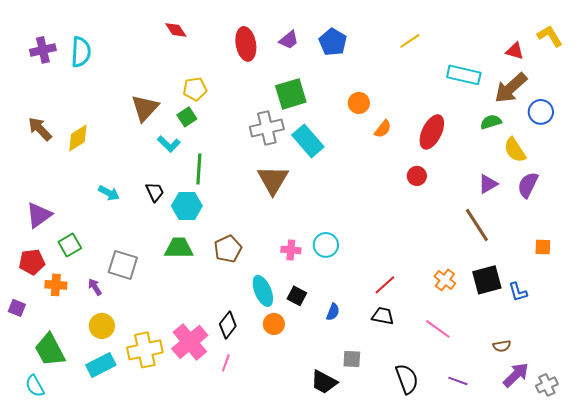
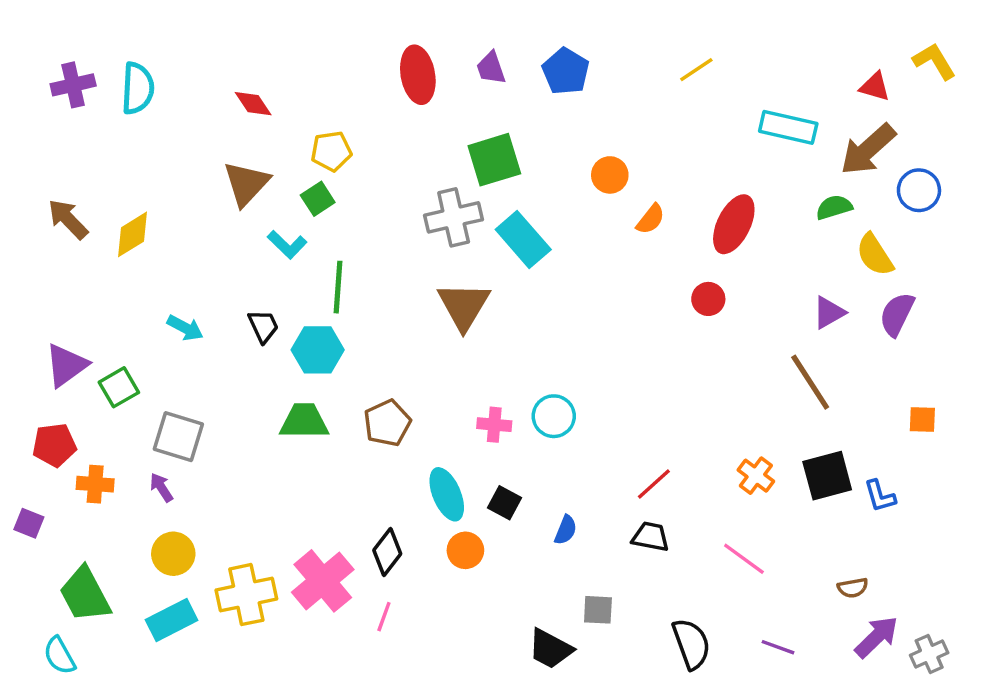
red diamond: (176, 30) -> (253, 104), moved
purple trapezoid: (289, 40) -> (491, 68), turned 110
green square: (70, 245) -> (119, 387), moved
gray square: (123, 265) -> (178, 437), moved

